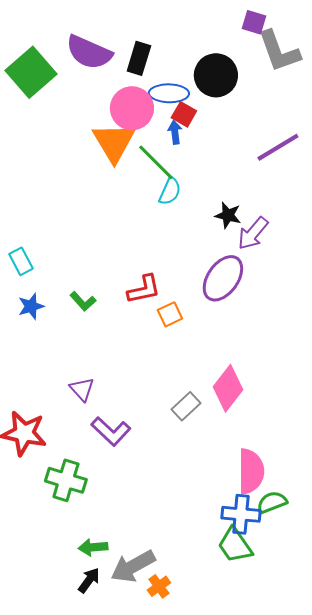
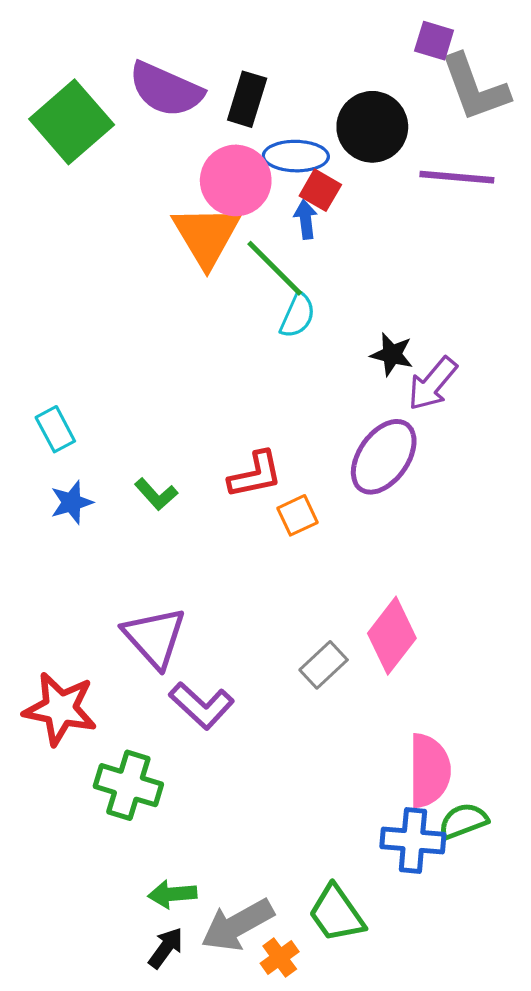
purple line: (278, 147) -> (457, 177), moved, turned 36
purple triangle: (82, 389) -> (154, 637), size x1.6
green trapezoid: (235, 545) -> (337, 914), moved

